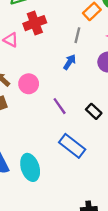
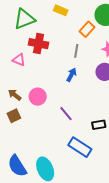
red cross: (35, 23) -> (39, 44), turned 36
black rectangle: (94, 111) -> (99, 125), moved, turned -48

